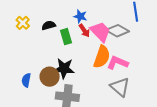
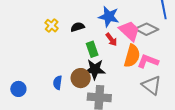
blue star: (80, 16) -> (109, 17), size x1.5
red arrow: (84, 31) -> (111, 40), moved
green rectangle: (66, 37) -> (92, 49), moved

